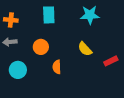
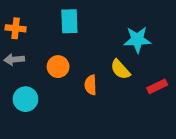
cyan star: (90, 15) -> (137, 40), moved
orange semicircle: (57, 67) -> (91, 85), moved

